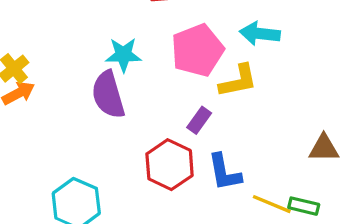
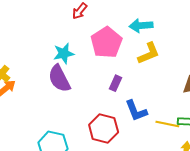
yellow L-shape: (238, 81) -> (149, 53), moved
red hexagon: (170, 165) -> (104, 129), moved

